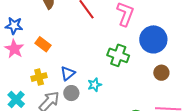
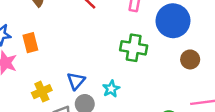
orange rectangle: (43, 44) -> (30, 43), moved, turned 49

